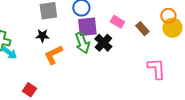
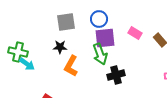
black cross: (103, 43) -> (116, 75), moved, turned 30
orange L-shape: (53, 55) -> (71, 66), turned -35

